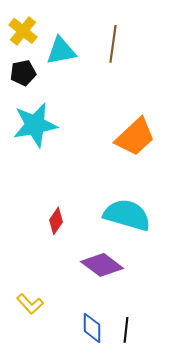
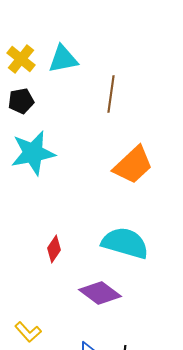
brown line: (113, 44) -> (111, 94), moved
cyan triangle: (61, 51) -> (63, 59), moved

